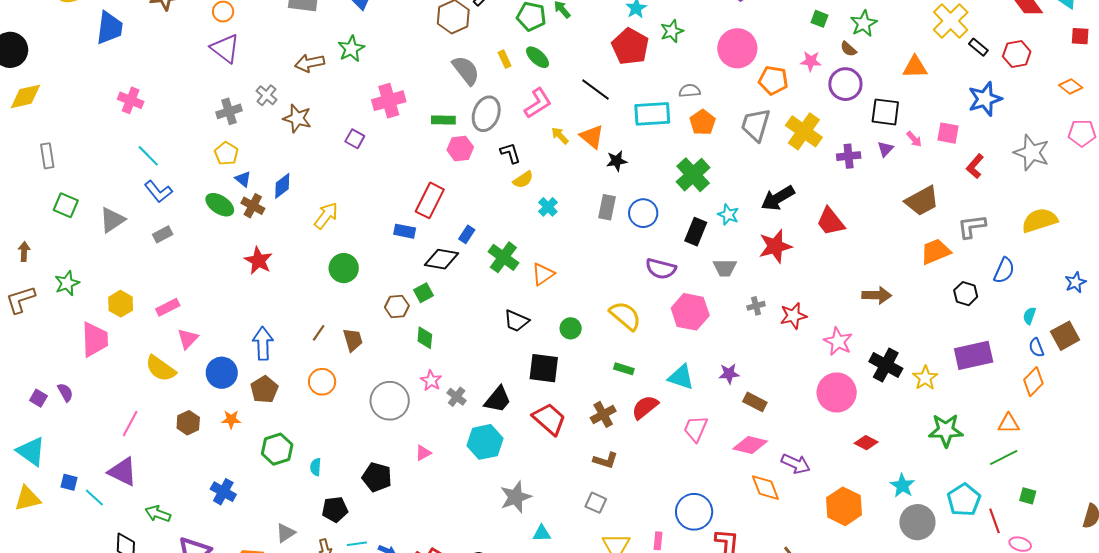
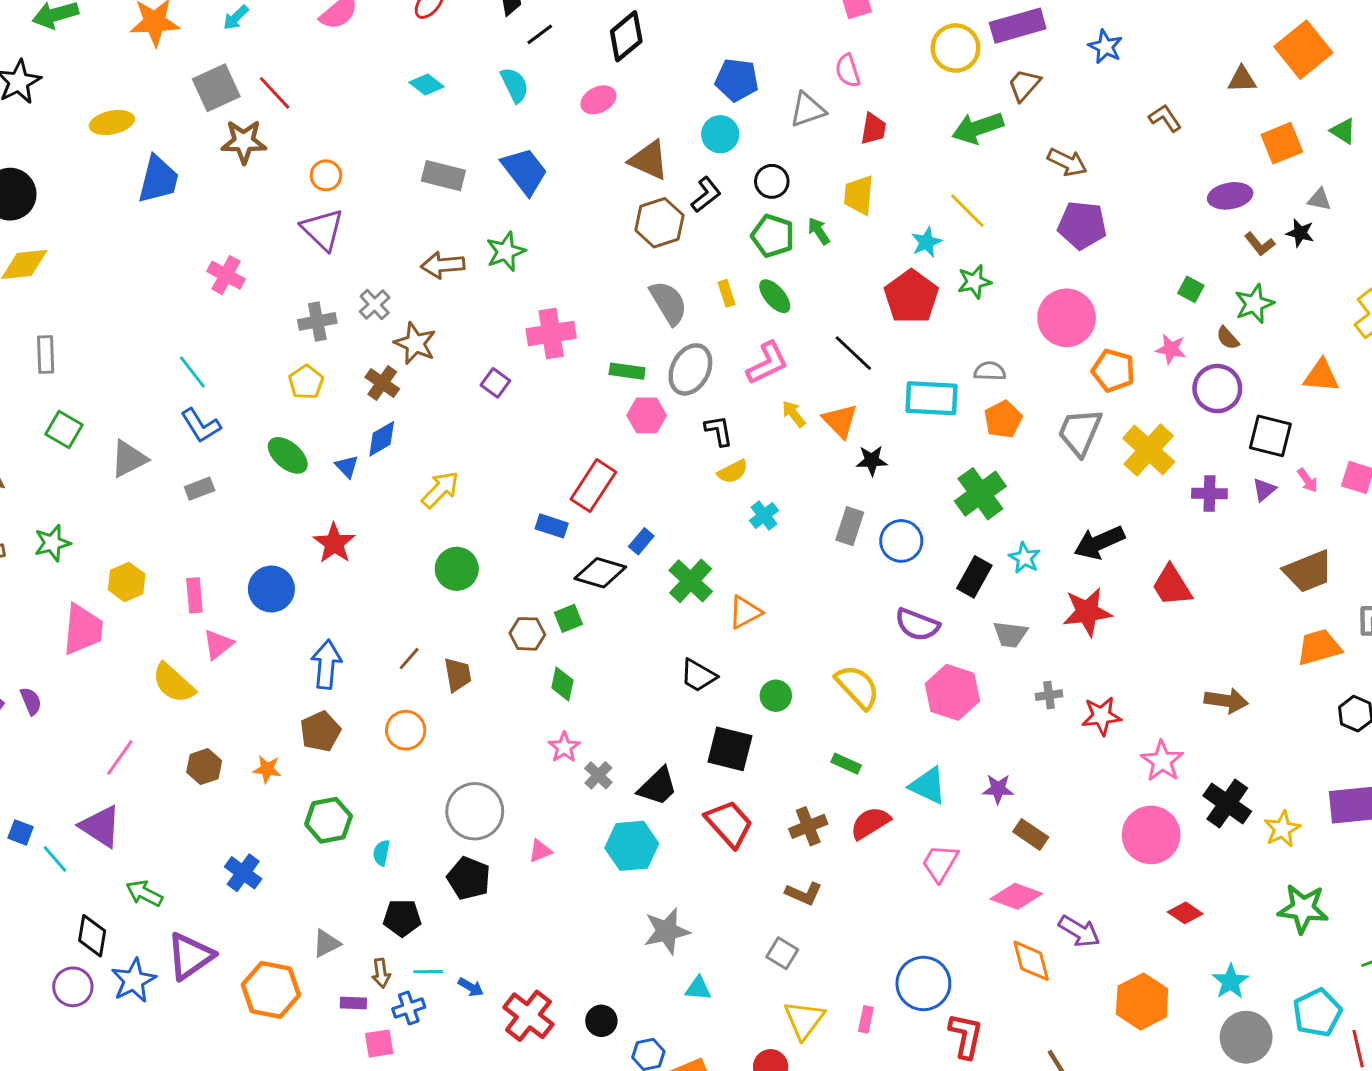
pink cross: (131, 100) -> (226, 275), moved
blue triangle: (243, 179) -> (347, 467), moved
brown cross: (253, 206) -> (382, 383), moved
pink rectangle: (168, 307) -> (194, 595), turned -75
blue circle: (222, 373) -> (271, 589), moved
gray circle: (390, 401) -> (475, 811), moved

